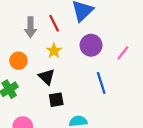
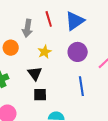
red line: (54, 23) -> (49, 19), moved
orange circle: (18, 61) -> (11, 48), moved

